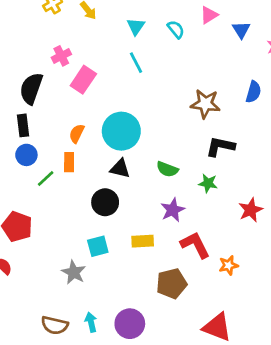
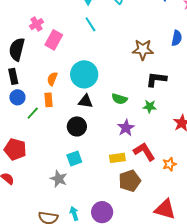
yellow rectangle: (143, 241) -> (117, 158), moved

